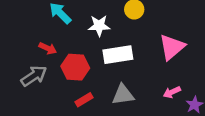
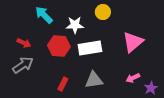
red arrow: (48, 48) -> (24, 43), moved
red hexagon: (75, 67) -> (59, 46), moved
red rectangle: (84, 100) -> (63, 84), turned -32

